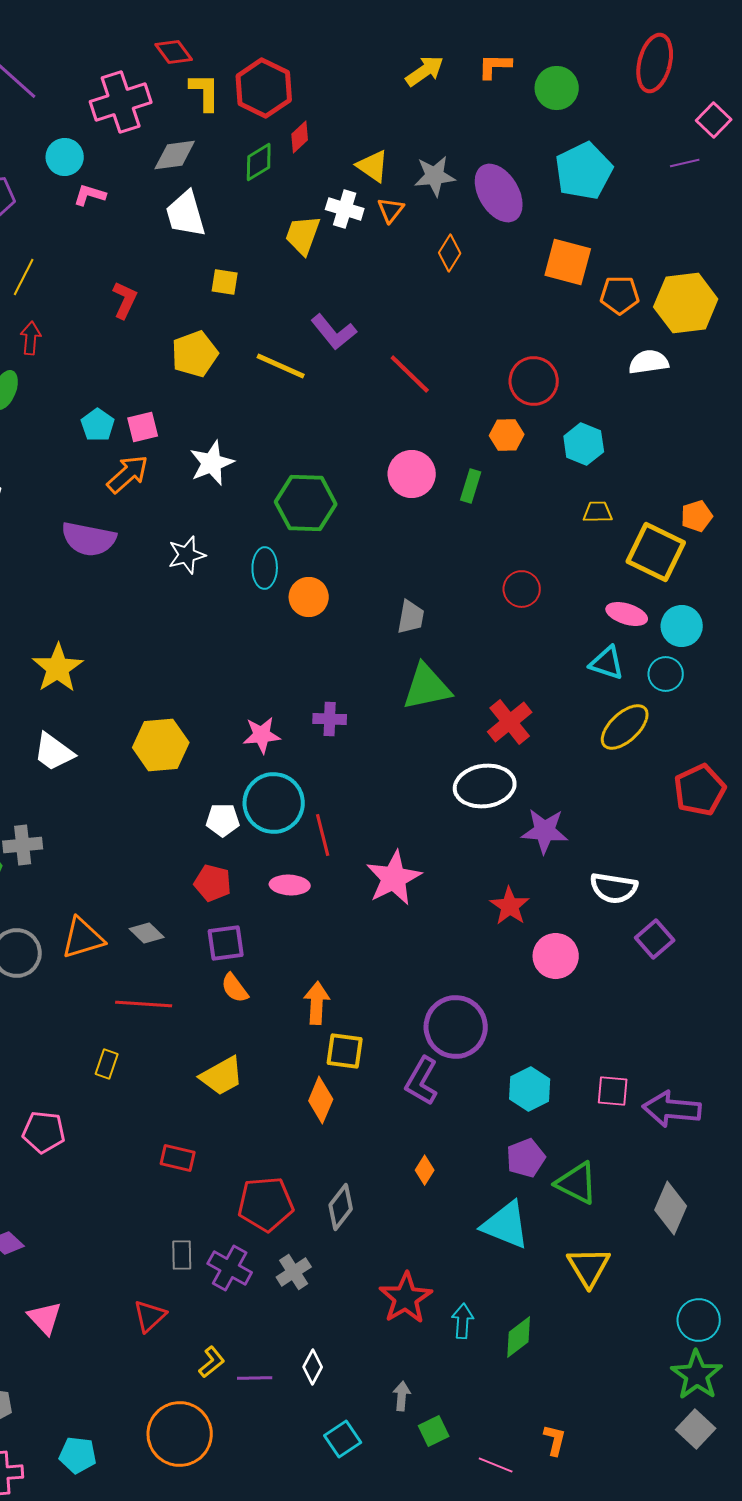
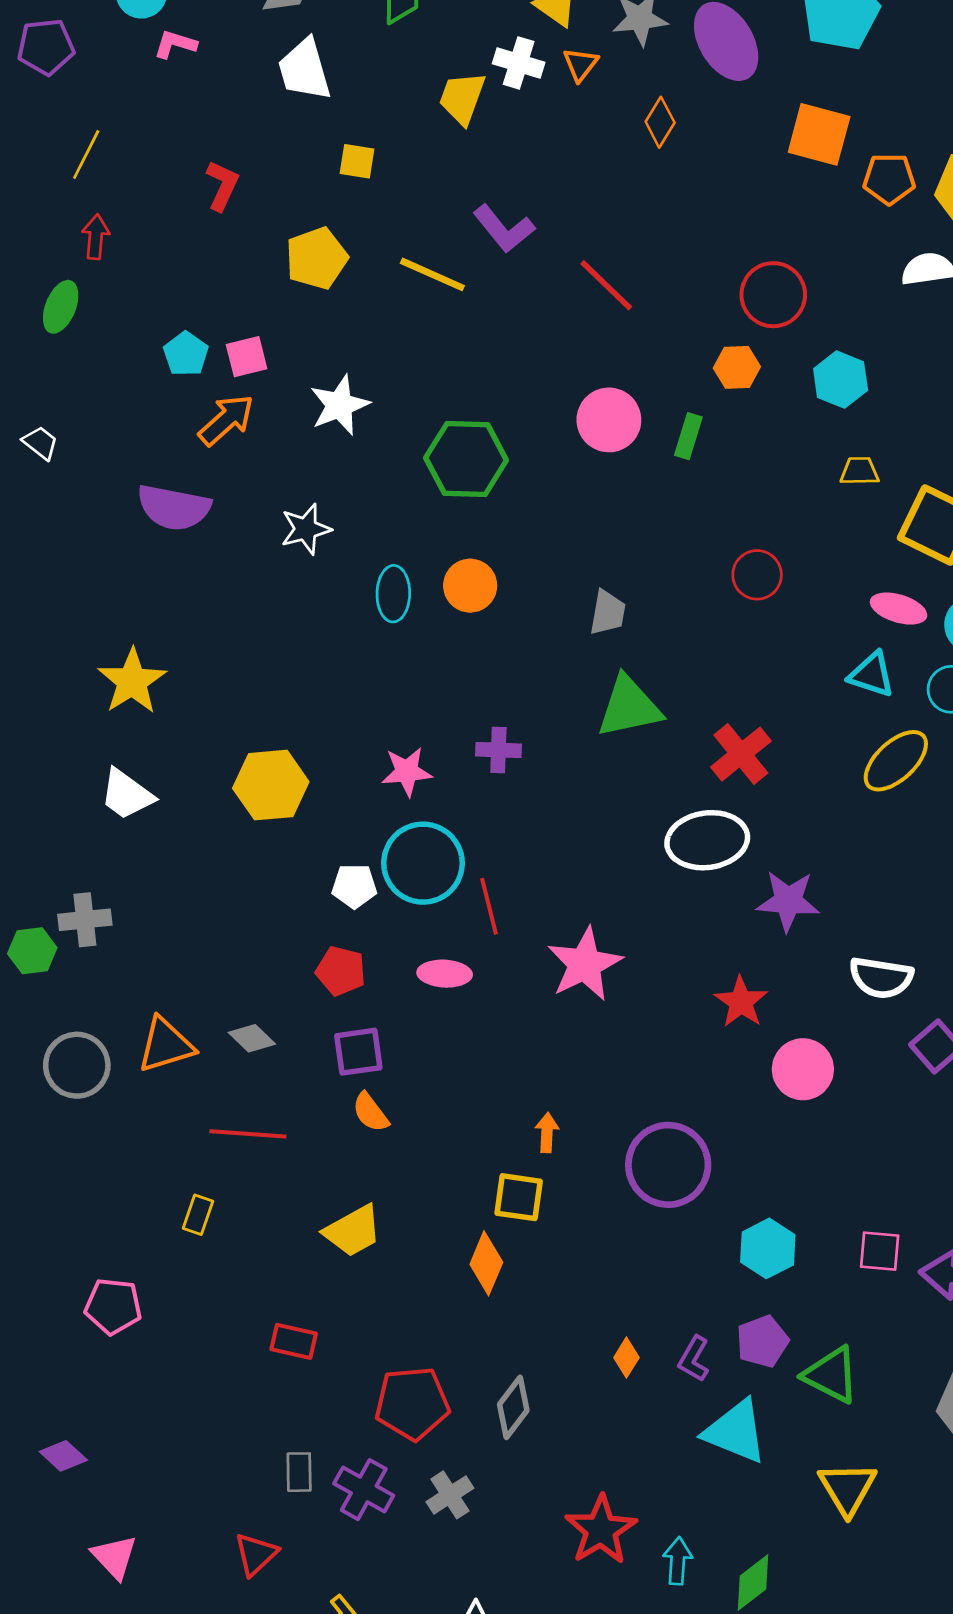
cyan ellipse: (265, 568) -> (393, 594), moved
orange arrow: (317, 1003) -> (547, 1133), moved, size x0.7
purple L-shape: (422, 1081) -> (694, 1359), moved, size x0.7

